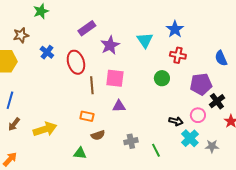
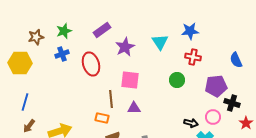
green star: (41, 11) -> (64, 31), moved
blue star: (175, 29) -> (190, 31), turned 30
blue cross: (47, 52) -> (62, 54), turned 32
brown line: (92, 85) -> (111, 99), moved
black cross: (217, 101) -> (232, 103), turned -35

